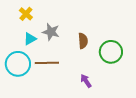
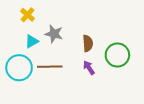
purple arrow: (86, 81) -> (89, 68), moved

